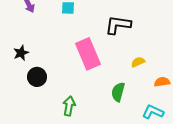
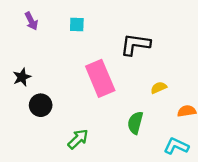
green arrow: (69, 106) -> (78, 139), turned 36

